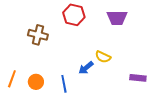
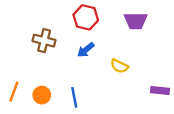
blue arrow: (86, 68) -> (86, 50), moved

